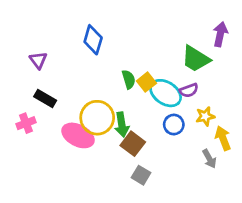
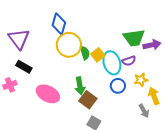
purple arrow: (220, 34) -> (152, 45), moved, turned 66
green trapezoid: (196, 59) -> (134, 38), turned -40
purple triangle: (38, 60) -> (19, 39), size x1.6
cyan ellipse: (166, 93) -> (112, 63), turned 40
yellow circle: (97, 118) -> (69, 45), moved

